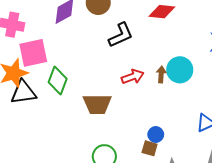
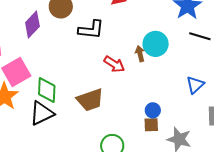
black L-shape: (121, 35) -> (91, 30), turned 48
red arrow: (133, 77) -> (114, 64), turned 70
black triangle: (23, 92) -> (42, 113), moved

